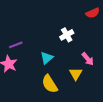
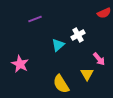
purple line: (16, 45) -> (35, 19), moved
cyan triangle: (47, 58) -> (58, 45), moved

